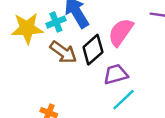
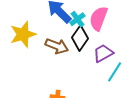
cyan cross: (56, 22) -> (77, 19), moved

